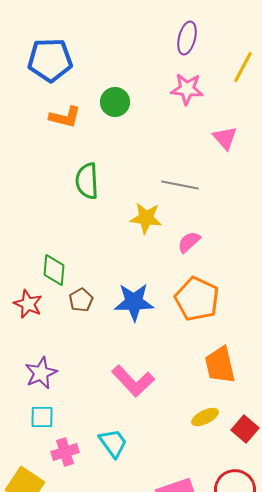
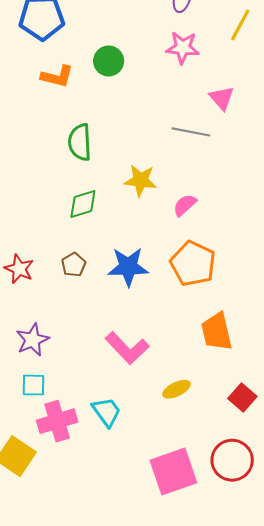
gray line: (180, 185) -> (191, 132), moved
green diamond: (54, 270) -> (83, 204), moved, turned 68
yellow ellipse: (205, 417) -> (177, 389), moved
pink cross: (65, 452) -> (57, 421), size x1.4

